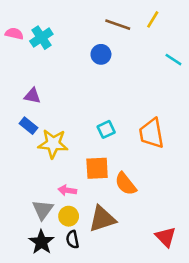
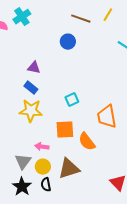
cyan cross: (41, 38) -> (22, 17), moved
purple triangle: (32, 96) -> (34, 68), moved
blue rectangle: (28, 126) -> (31, 88), moved
orange trapezoid: (151, 133) -> (107, 117), moved

